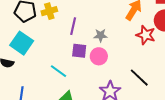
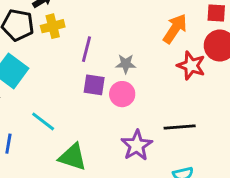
cyan line: (58, 71) -> (43, 121), moved
black line: (139, 78) -> (180, 127), turned -50

